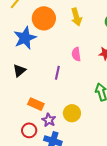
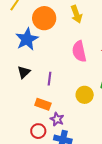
pink semicircle: (76, 54) -> (79, 51), size x1.5
purple line: (57, 73) -> (49, 79), moved
yellow circle: (72, 113) -> (85, 95), moved

